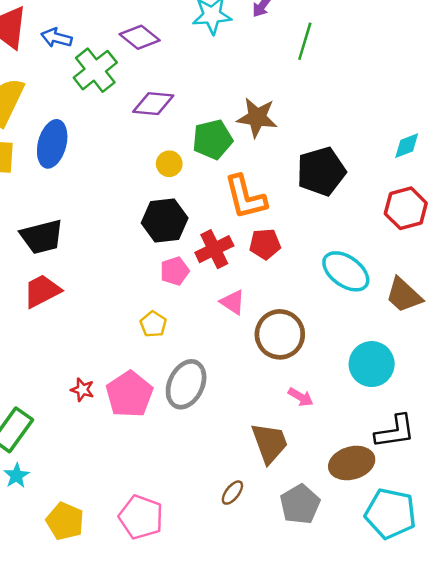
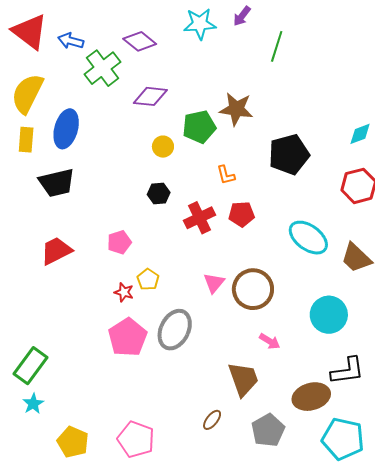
orange L-shape: (245, 197) -> (226, 175), size x0.5
black hexagon: (165, 220) -> (159, 193), size x0.6
black trapezoid: (42, 237) -> (57, 183), moved
pink pentagon: (175, 271) -> (119, 242), moved
pink triangle: (233, 302) -> (214, 283), moved, turned 35
red star: (82, 390) -> (124, 292), moved

